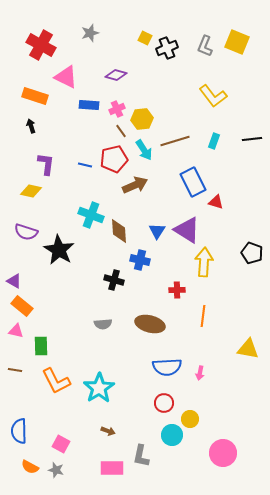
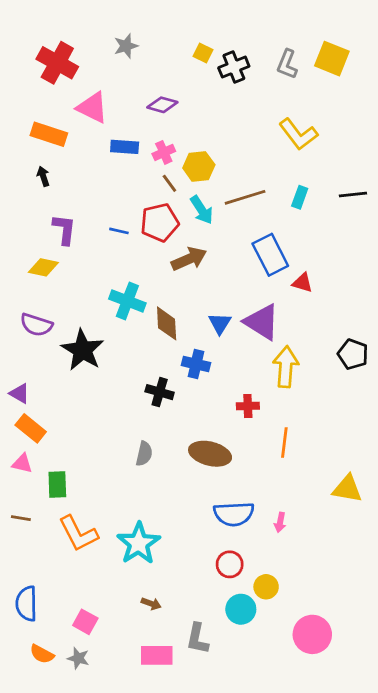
gray semicircle: (103, 324) -> (144, 454), turned -72

